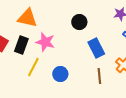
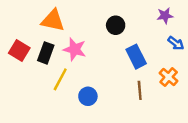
blue circle: (60, 74) -> (88, 96), moved

